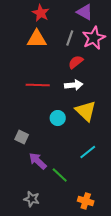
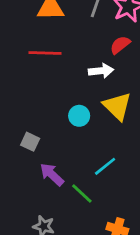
red semicircle: (76, 62) -> (120, 45), moved
red line: (38, 85) -> (45, 53), moved
cyan line: (88, 152) -> (105, 166), moved

